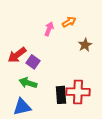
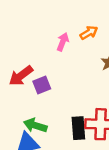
purple square: (33, 62) -> (42, 85), turned 32
green arrow: (28, 83) -> (35, 125), moved

